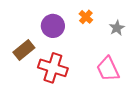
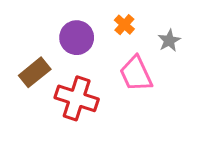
pink trapezoid: (108, 69) -> (136, 74), moved

